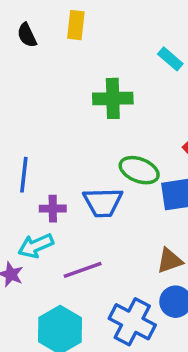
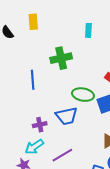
cyan rectangle: (170, 59) -> (88, 30), turned 64
blue line: (24, 175) -> (33, 80), moved

